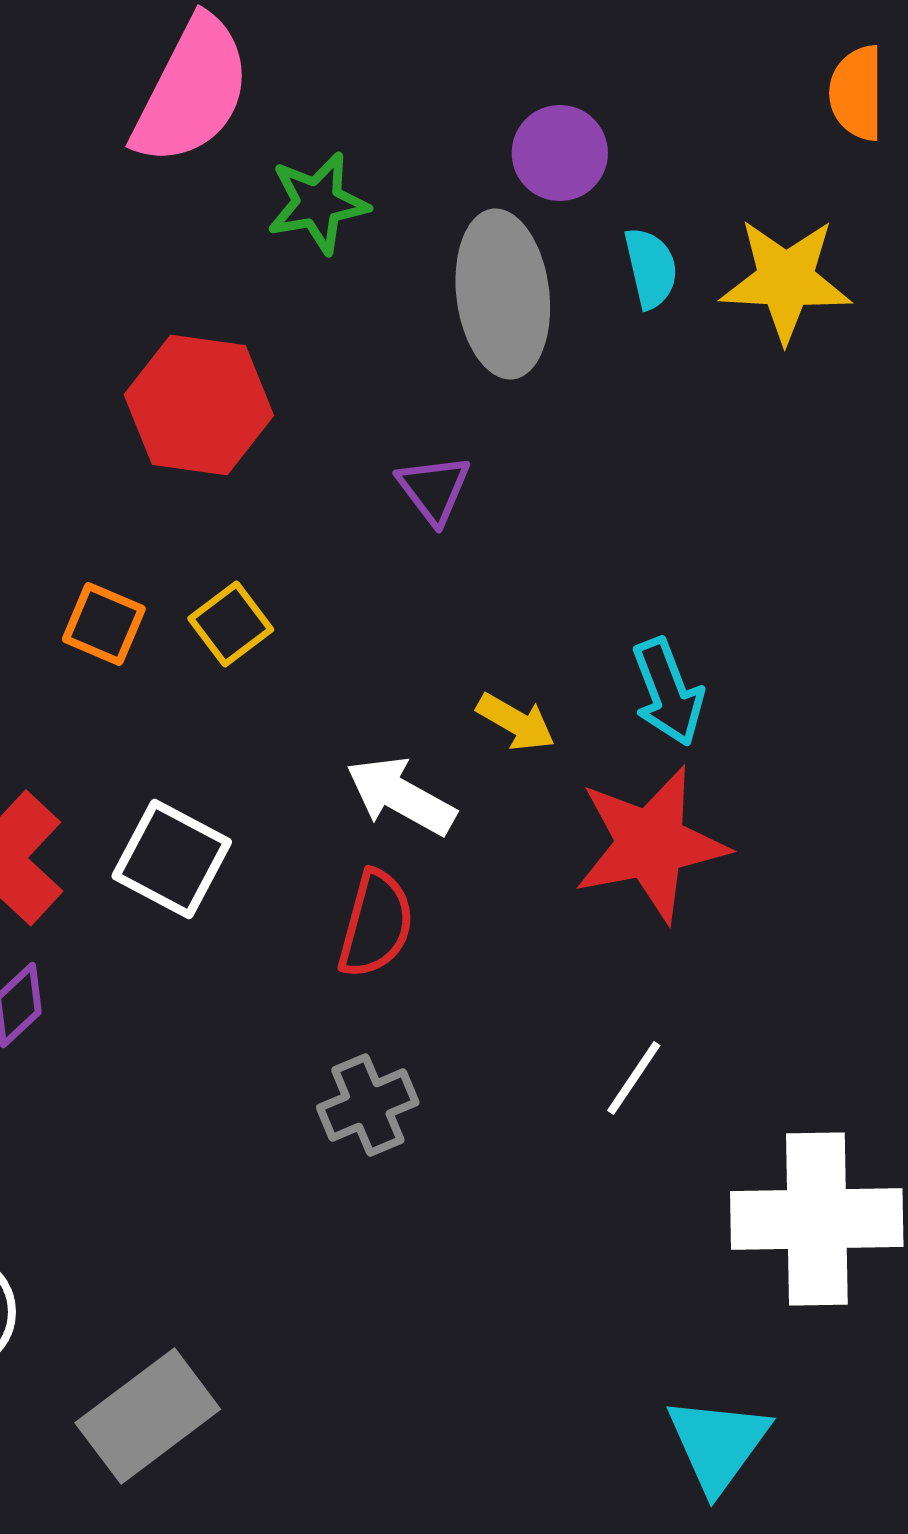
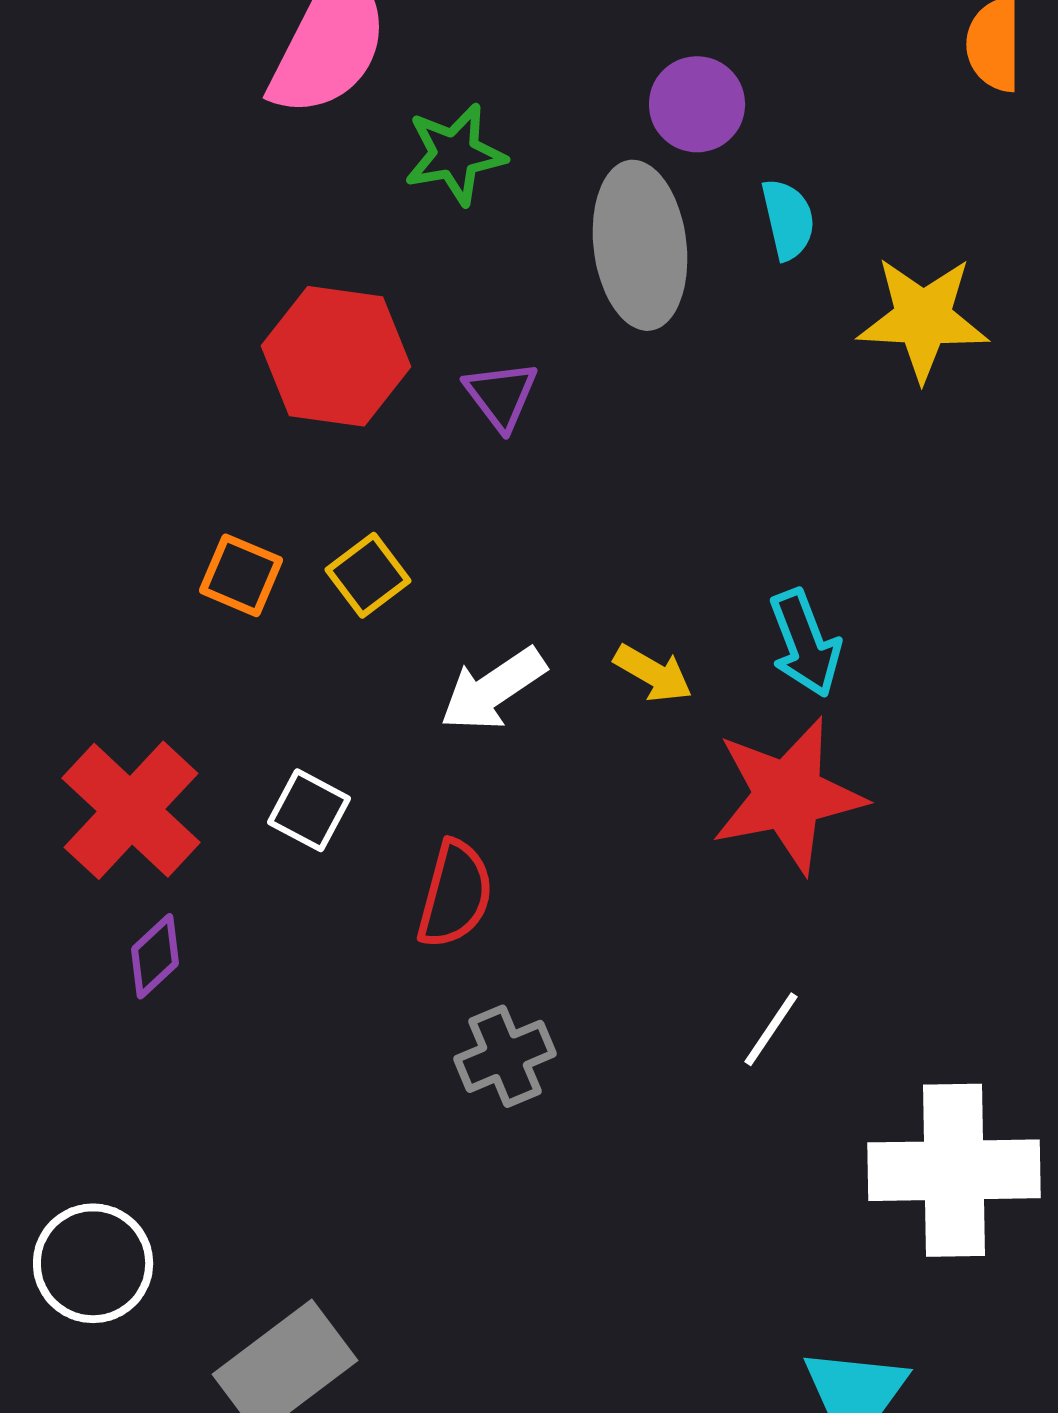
yellow star: (786, 280) -> (923, 318), moved
purple triangle: (434, 489) -> (501, 395), moved
white arrow: (401, 796) -> (493, 689), moved, turned -63
white square: (172, 859) -> (309, 810), size x0.7
red semicircle: (376, 924) -> (455, 894), moved

